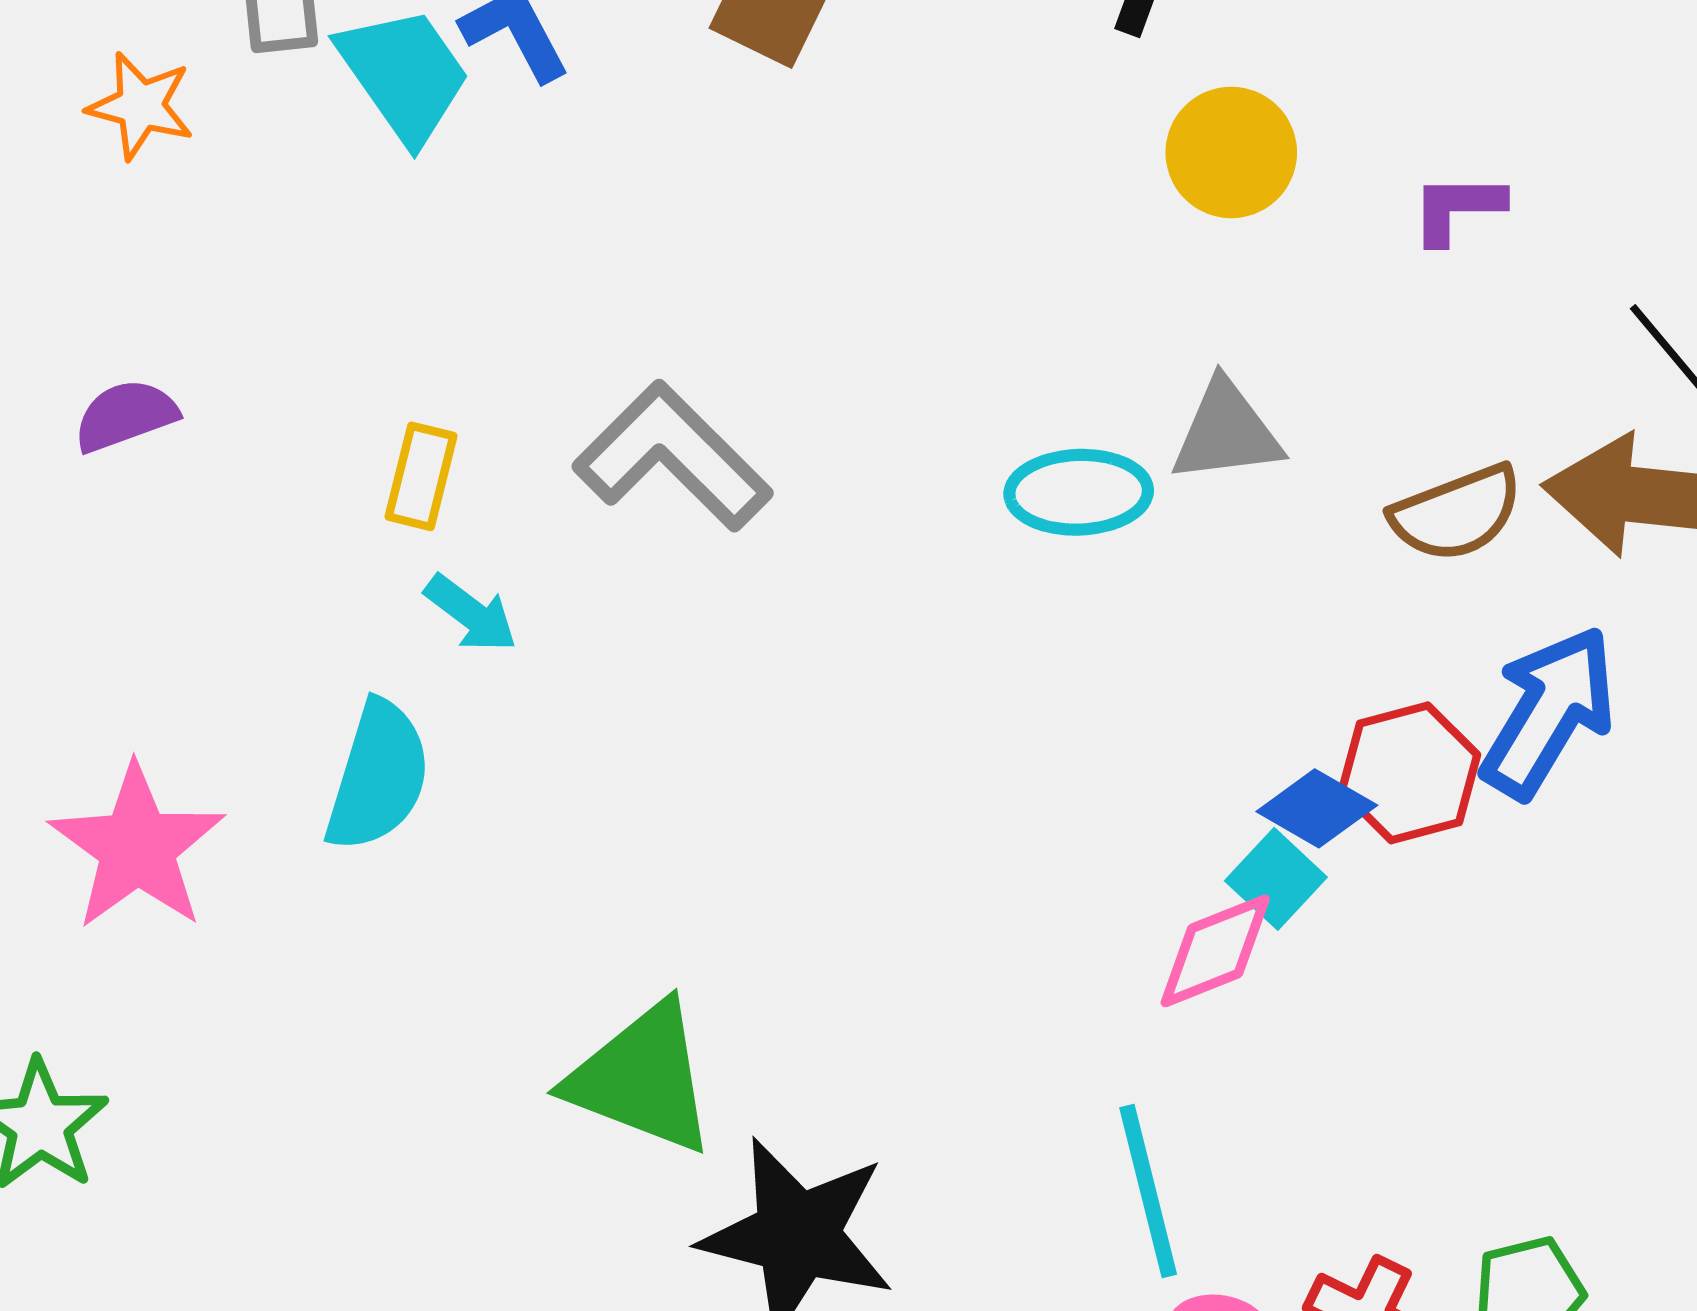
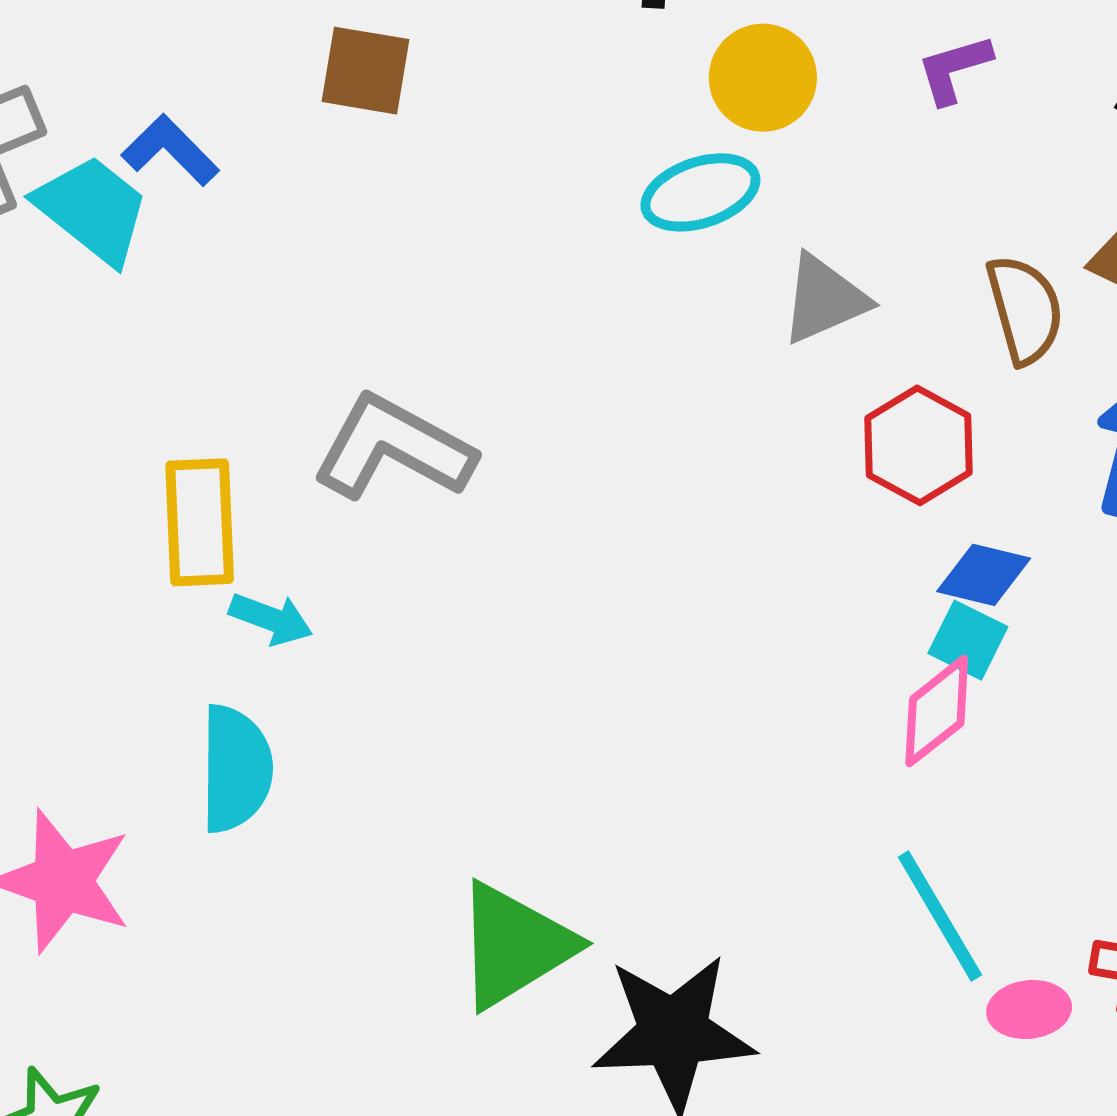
yellow rectangle: (421, 476) -> (200, 522), size x1.5
cyan ellipse: (1079, 492) -> (700, 192), moved
brown semicircle: (1457, 513) -> (1025, 310), turned -68
red hexagon: (1410, 773) -> (919, 445), moved
green triangle: (642, 1078) -> (515, 945), turned -36

